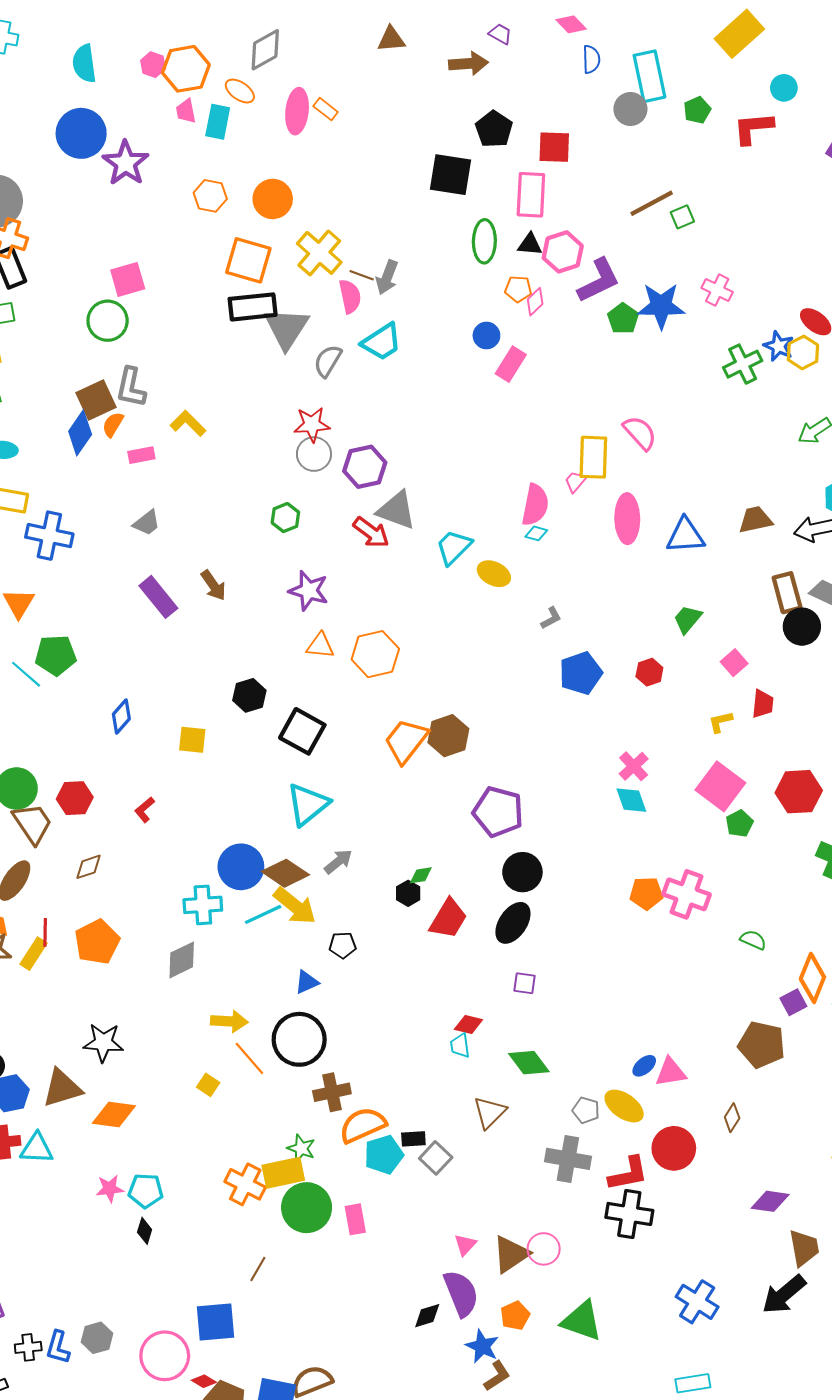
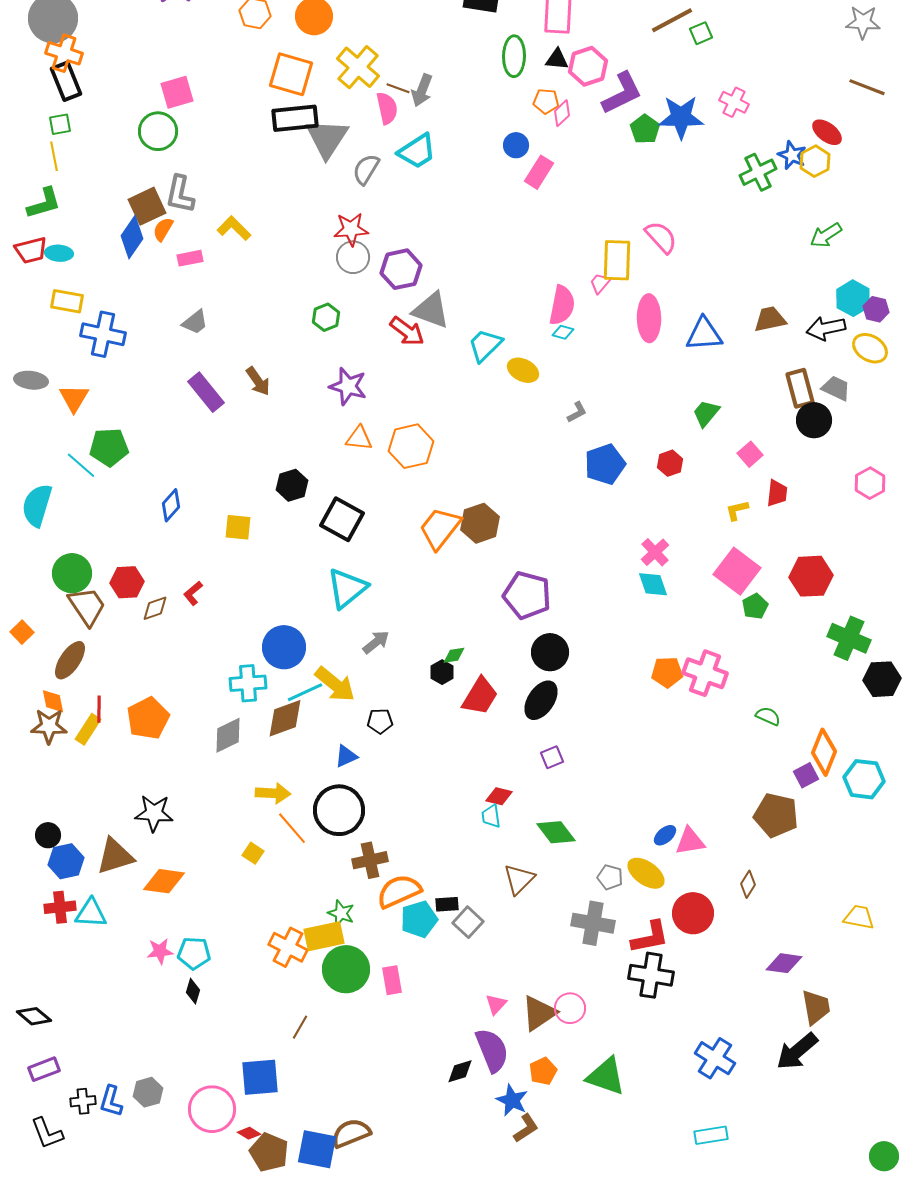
brown diamond: (89, 867) -> (155, 608), moved
brown diamond: (285, 873) -> (285, 718), moved, turned -54
purple square: (525, 983) -> (552, 757), turned -30

